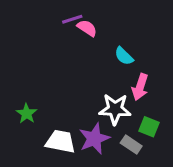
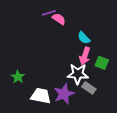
pink arrow: (140, 87) -> (85, 56), moved
green square: (149, 127) -> (102, 63), moved
gray rectangle: (131, 144) -> (89, 88), moved

